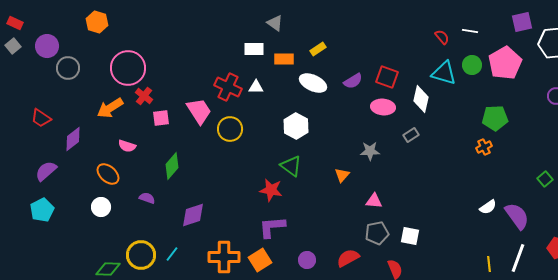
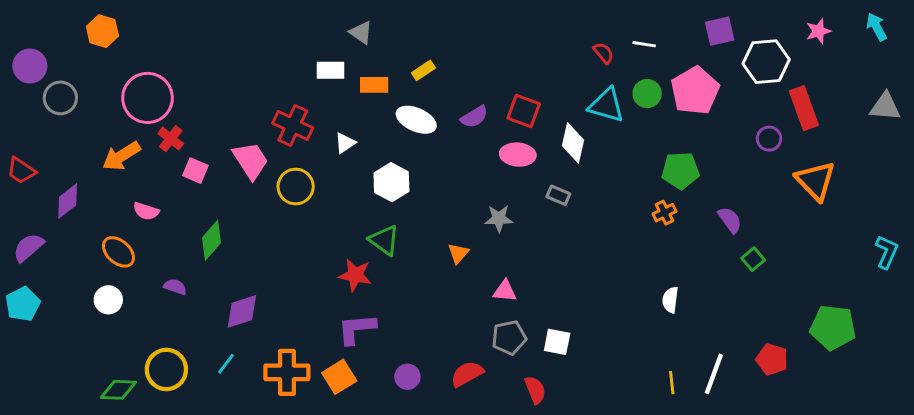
white triangle: (256, 87) -> (345, 143), moved, turned -35
pink square: (161, 118) -> (195, 171), turned 30
gray rectangle: (411, 135) -> (558, 195), turned 56
white semicircle: (488, 207) -> (670, 300), turned 132
purple semicircle: (517, 216) -> (730, 220), moved, size x0.7
cyan line: (172, 254) -> (226, 364), moved

